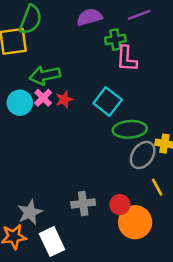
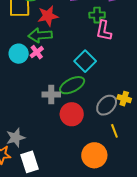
red star: (64, 99) -> (48, 16), moved, size x1.5
green ellipse: (130, 129) -> (72, 85), moved, turned -30
gray cross: (83, 203) -> (51, 94), moved
red circle: (120, 204) -> (72, 114), moved, size x1.5

